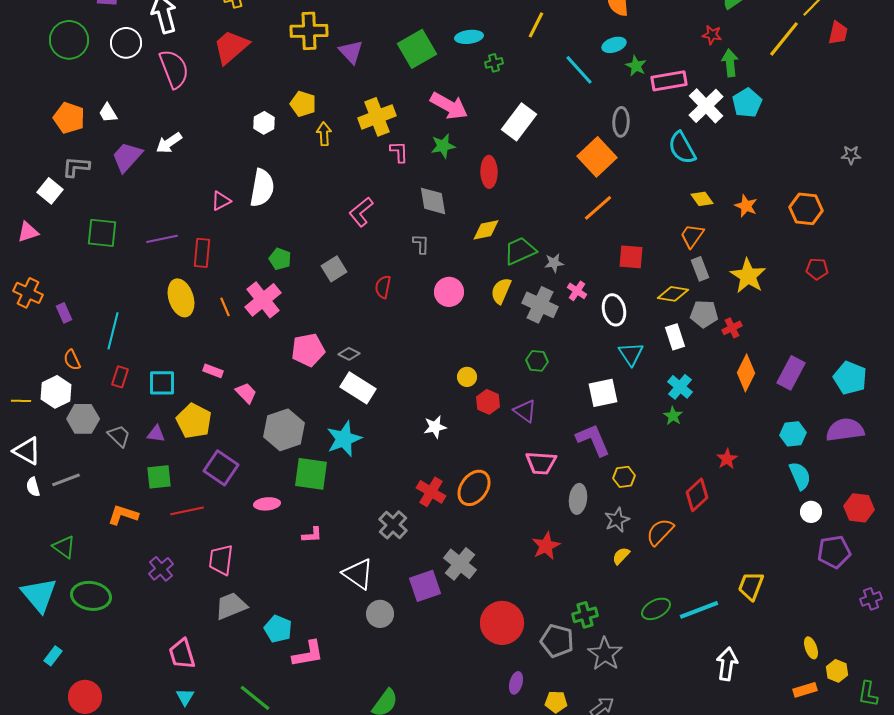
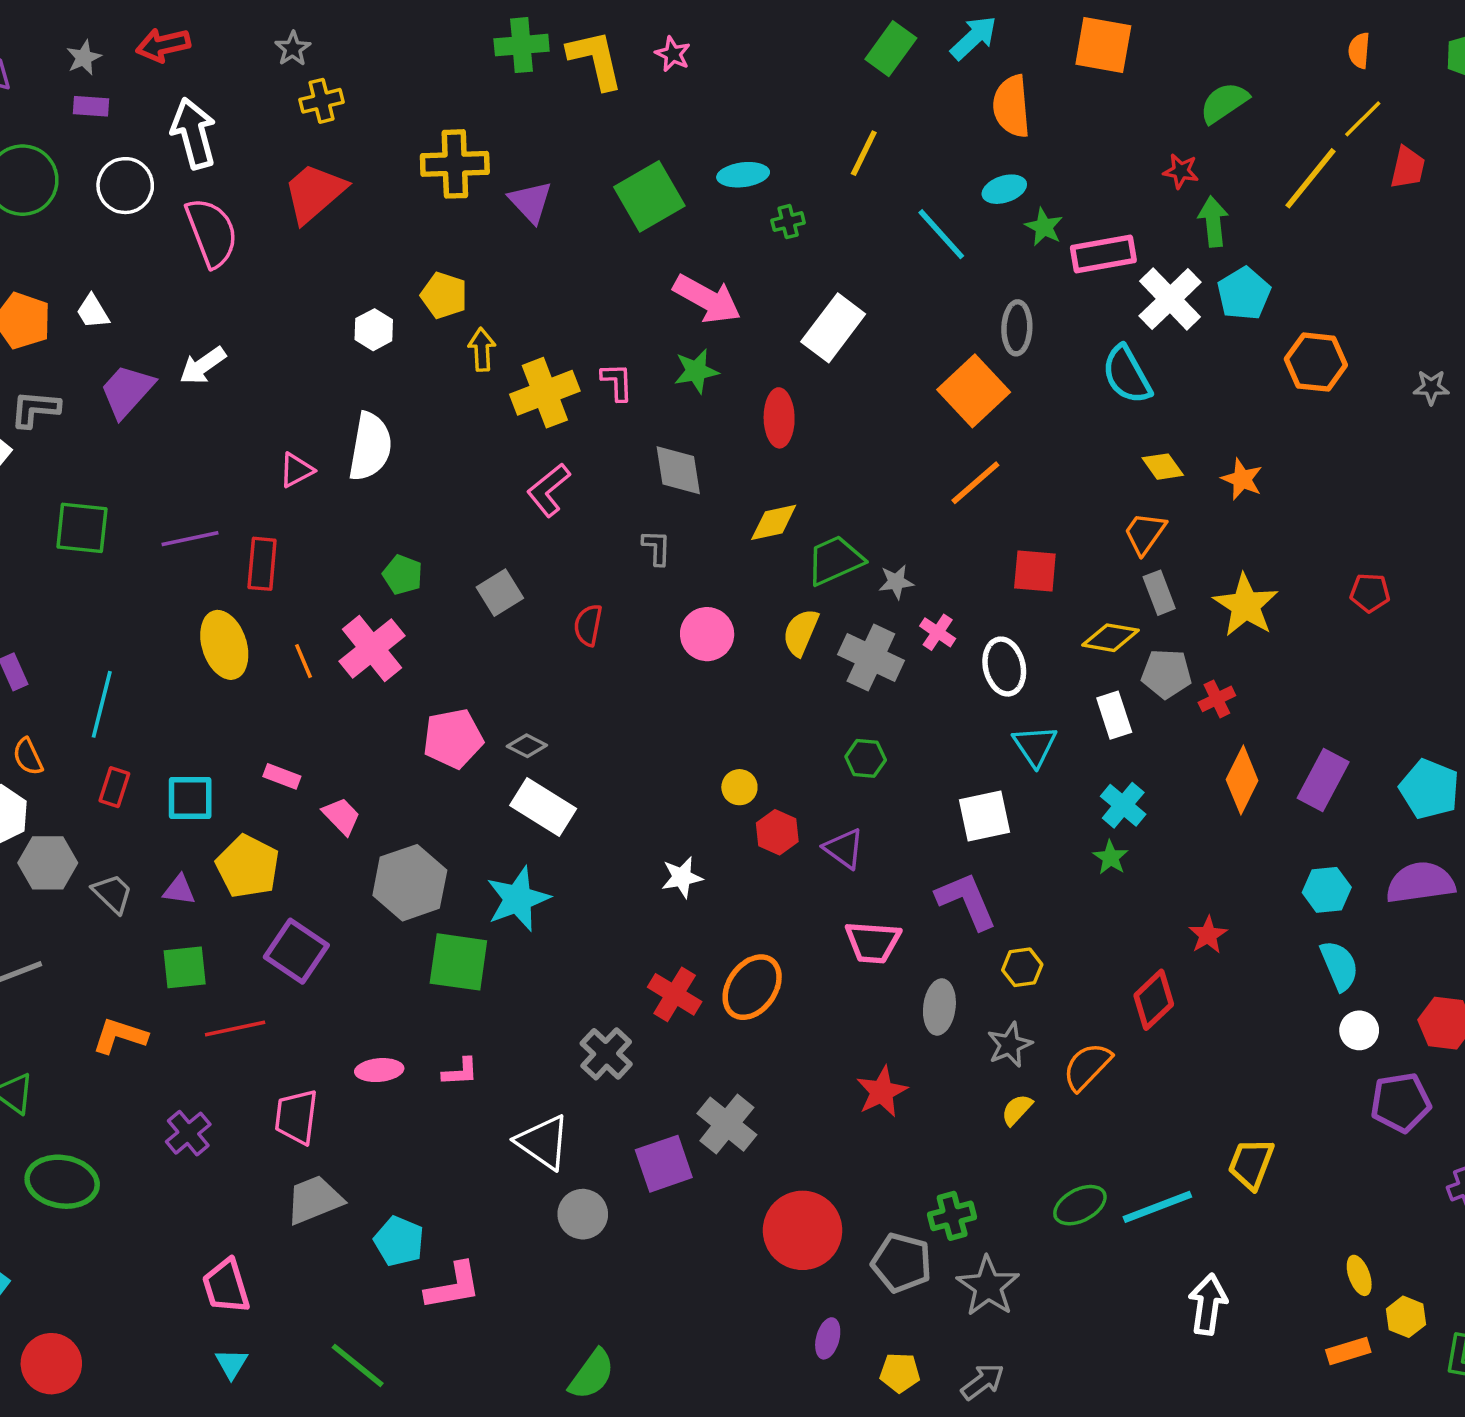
yellow cross: (377, 117) -> (545, 393), moved
orange hexagon: (806, 209) -> (1316, 362), moved
pink ellipse: (267, 504) -> (379, 1070), moved

